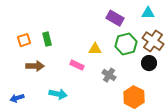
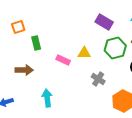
orange square: (24, 40) -> (18, 27), moved
pink rectangle: (77, 65) -> (63, 60), moved
cyan arrow: (58, 94) -> (47, 98), turned -108

